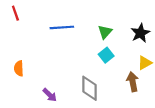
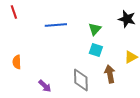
black star: (140, 33) -> (127, 19), moved, turned -30
cyan square: (106, 55) -> (96, 50), turned -32
brown arrow: (133, 82) -> (110, 74), moved

